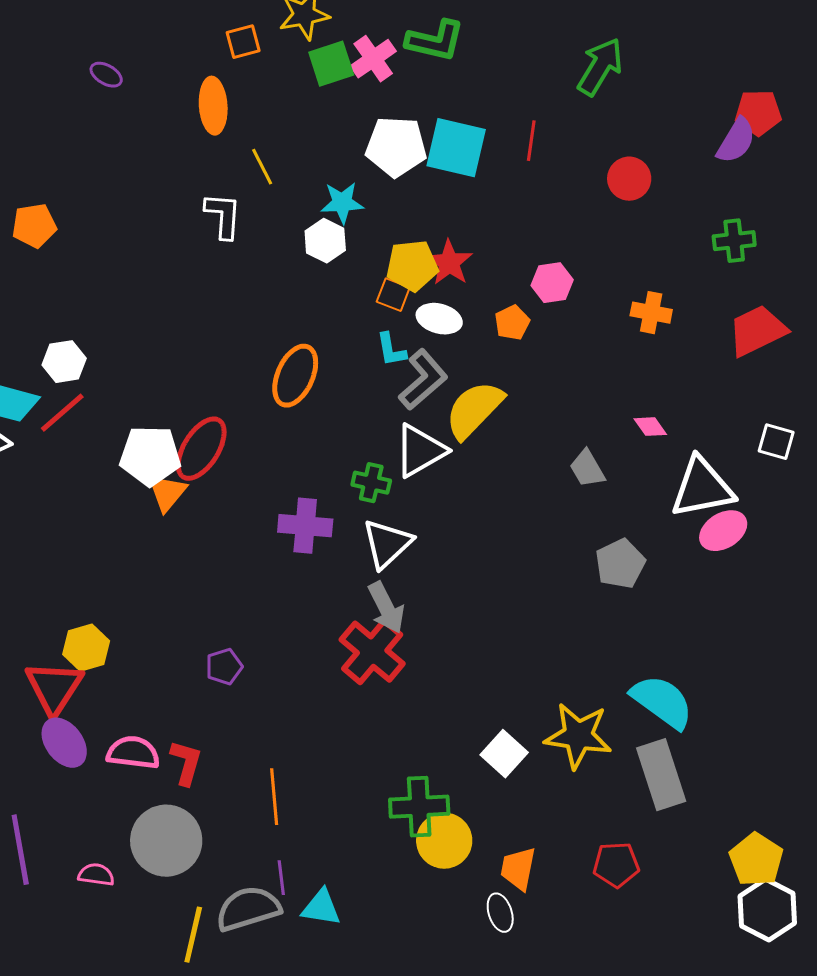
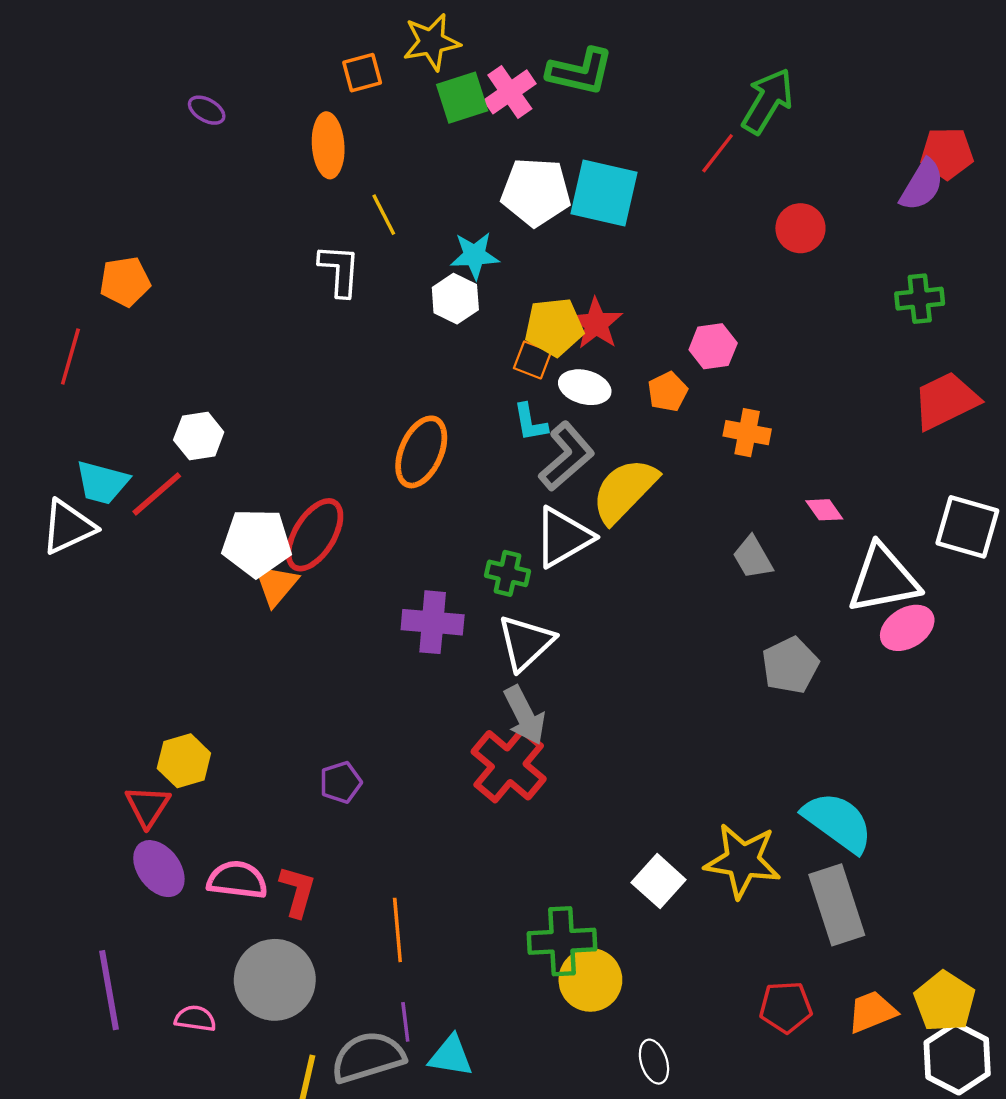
red line: (531, 141) -> (718, 153), moved, turned 30
orange cross: (651, 313) -> (747, 433), moved
white hexagon: (64, 362) -> (199, 436), moved
white square: (776, 442) -> (967, 527), size x1.5
red triangle: (54, 688) -> (148, 806), size x0.7
orange trapezoid: (518, 869) -> (872, 1012), moved, turned 57

